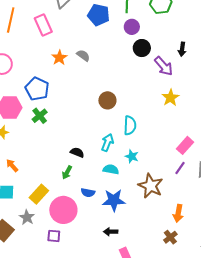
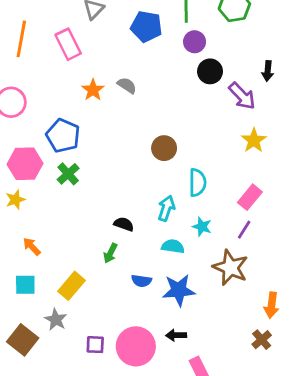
pink rectangle: (185, 145) -> (250, 197), moved
purple line: (180, 168) -> (244, 230), moved
pink circle: (63, 210) -> (136, 346), moved

